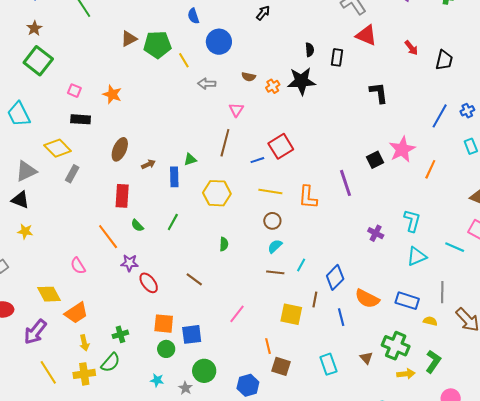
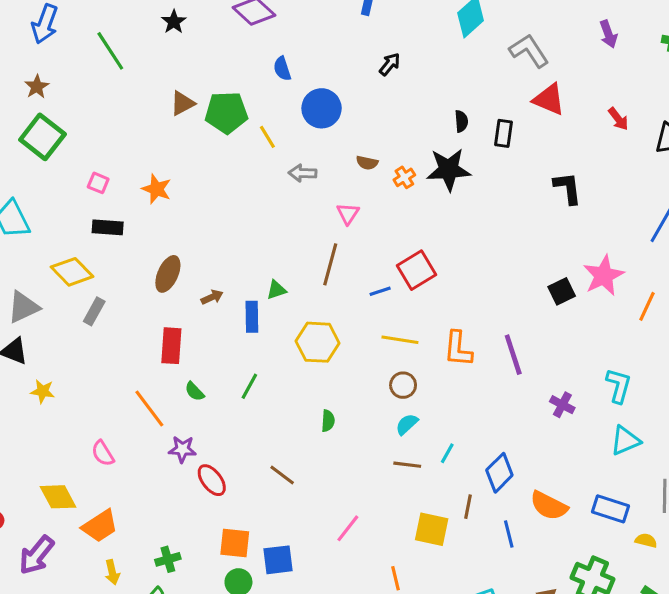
purple line: (346, 183) -> (513, 355), moved
yellow star: (25, 231) -> (43, 391), moved

